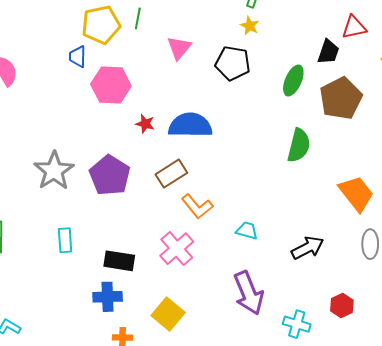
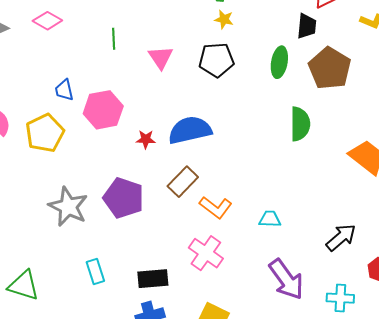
yellow pentagon: (101, 25) -> (45, 133), moved
black arrow: (308, 248) -> (341, 237), moved

